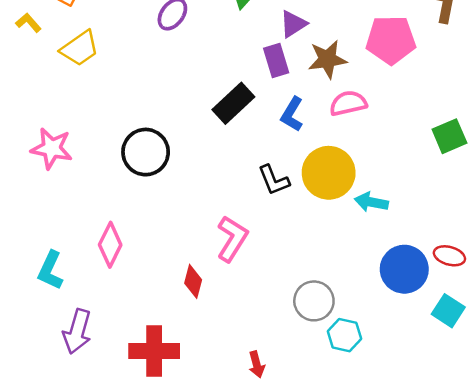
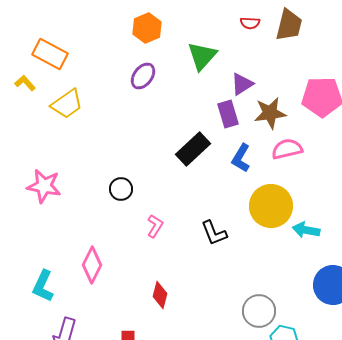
black circle: (146, 152) -> (121, 189), size x0.6
black L-shape: (274, 180) -> (214, 233), moved
pink L-shape: (232, 239) -> (155, 226), moved, size x0.6

